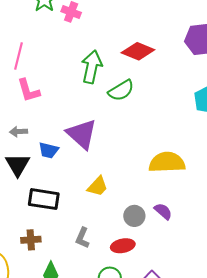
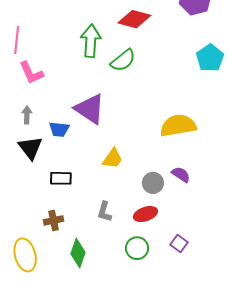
gray arrow: (19, 132) -> (27, 115), turned 102
black rectangle: (44, 199) -> (61, 178), size x0.7

